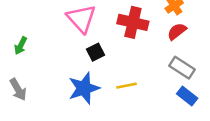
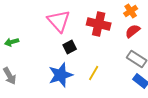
green arrow: (21, 46) -> (12, 42), turned 48
yellow line: (126, 86) -> (94, 73), turned -49

